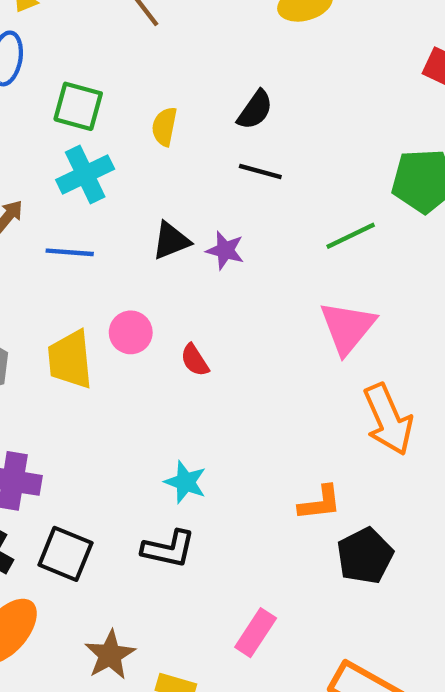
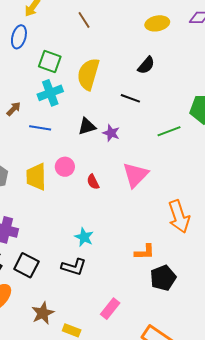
black semicircle: (255, 110) -> (146, 65), moved
yellow semicircle: (164, 127) -> (88, 74), size x1.8
pink triangle: (348, 327) -> (135, 175), moved

